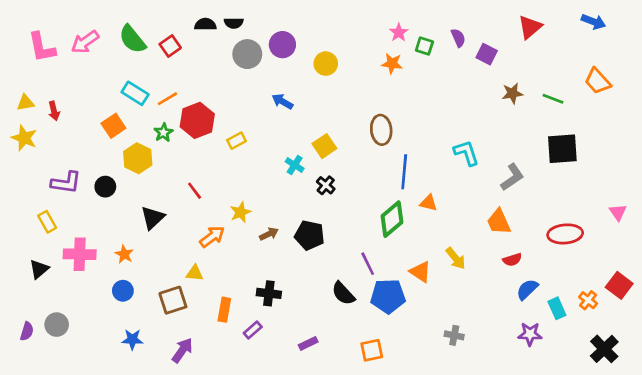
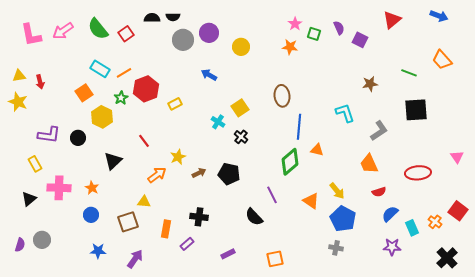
brown star: (512, 93) -> (370, 84), moved
blue pentagon: (388, 296) -> (343, 219), moved, turned 30

